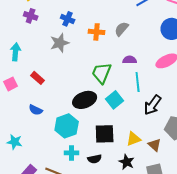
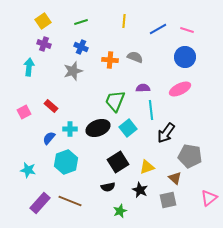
gray semicircle: (122, 29) -> (135, 57), turned 70
cyan arrow: (16, 52) -> (29, 67), moved
blue semicircle: (36, 110) -> (49, 138), turned 104
cyan hexagon: (67, 126) -> (66, 162), moved
black square: (105, 134) -> (118, 162), turned -30
brown triangle: (155, 145) -> (175, 178), moved
cyan cross: (72, 153) -> (70, 129), moved

